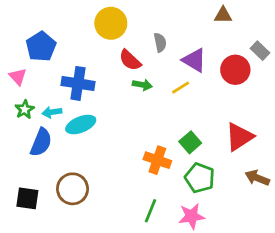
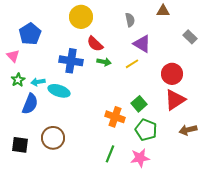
gray semicircle: (160, 42) -> (130, 20), moved
red circle: (235, 70) -> (172, 74), moved
blue cross: (78, 83) -> (71, 61), moved
cyan ellipse: (81, 125) -> (59, 91), turned 40
brown arrow: (257, 178) -> (188, 130), turned -36

